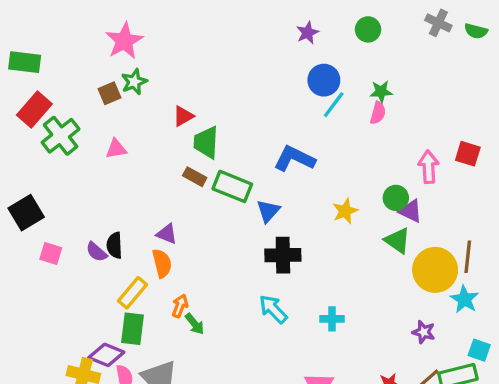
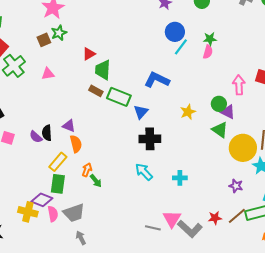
purple triangle: (167, 234) -> (69, 126), moved

